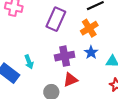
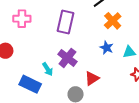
orange cross: (89, 28) -> (113, 21), moved
purple cross: (65, 56) -> (67, 58), moved, turned -30

